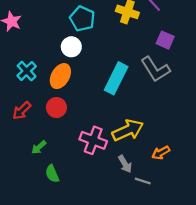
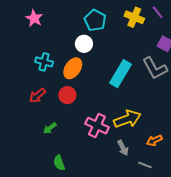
cyan cross: (27, 71) -> (44, 62), turned -36
green semicircle: (52, 174) -> (59, 163), moved
gray line: (143, 181) -> (145, 165), moved

